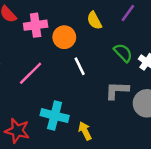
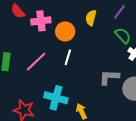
yellow semicircle: (94, 21) -> (91, 18), turned 42
green semicircle: (123, 53) -> (123, 36), moved
white line: (80, 66) -> (68, 57), moved, turned 42

